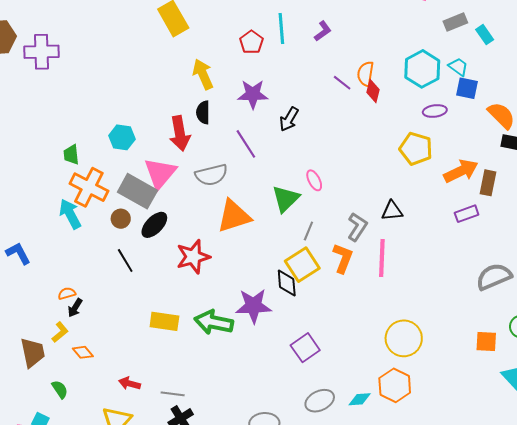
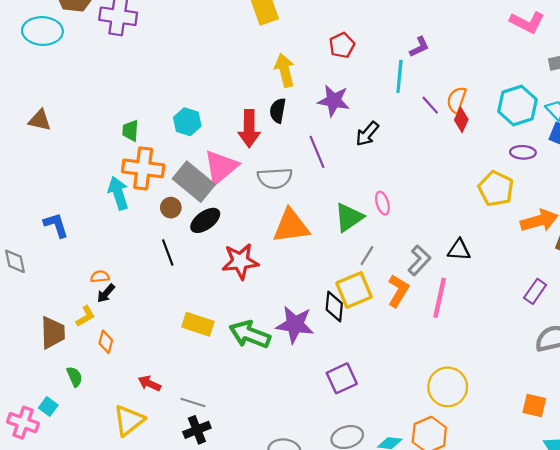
cyan line: (281, 29) -> (399, 76), moved
orange cross: (89, 187) -> (143, 168), turned -30
purple rectangle: (467, 214) -> (535, 291), moved, turned -45
orange diamond: (83, 352) -> (106, 342), turned 45

